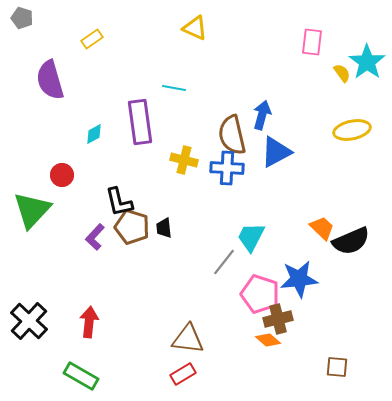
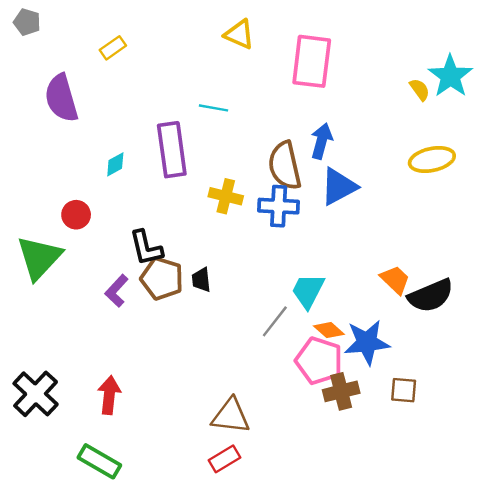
pink rectangle: (312, 42) -> (312, 61), moved, size x1.6
orange diamond: (268, 340) -> (329, 330), moved
brown square: (337, 367) -> (404, 390), moved

